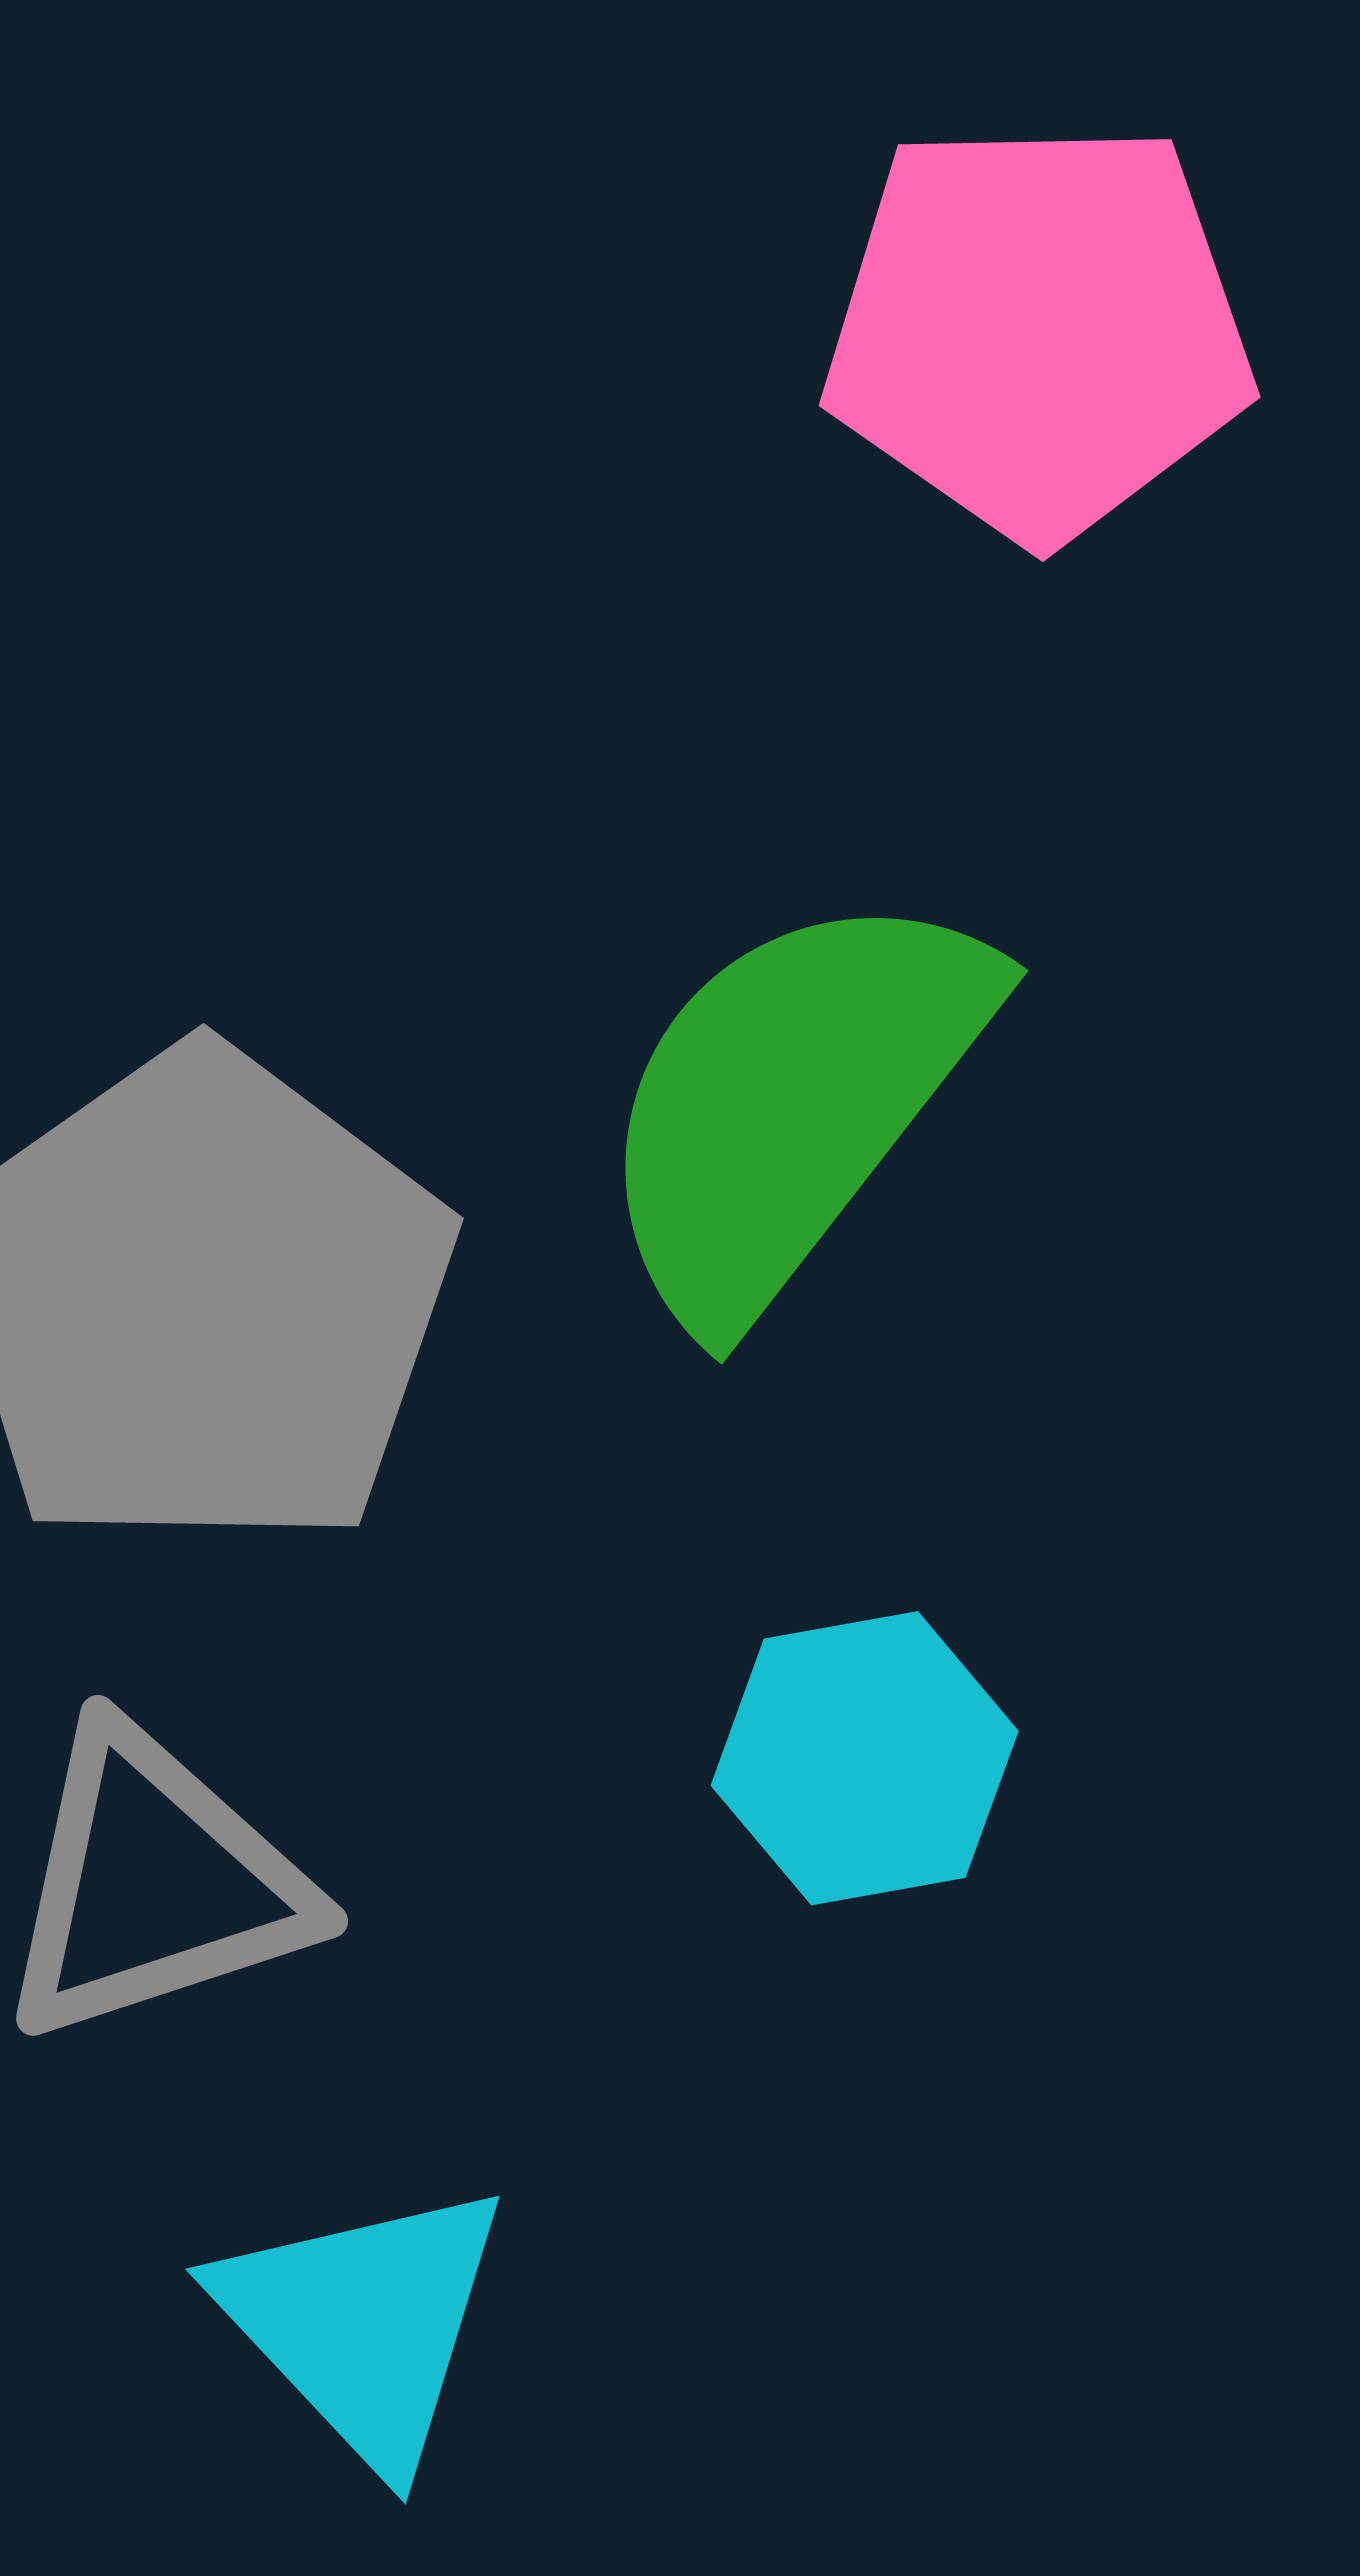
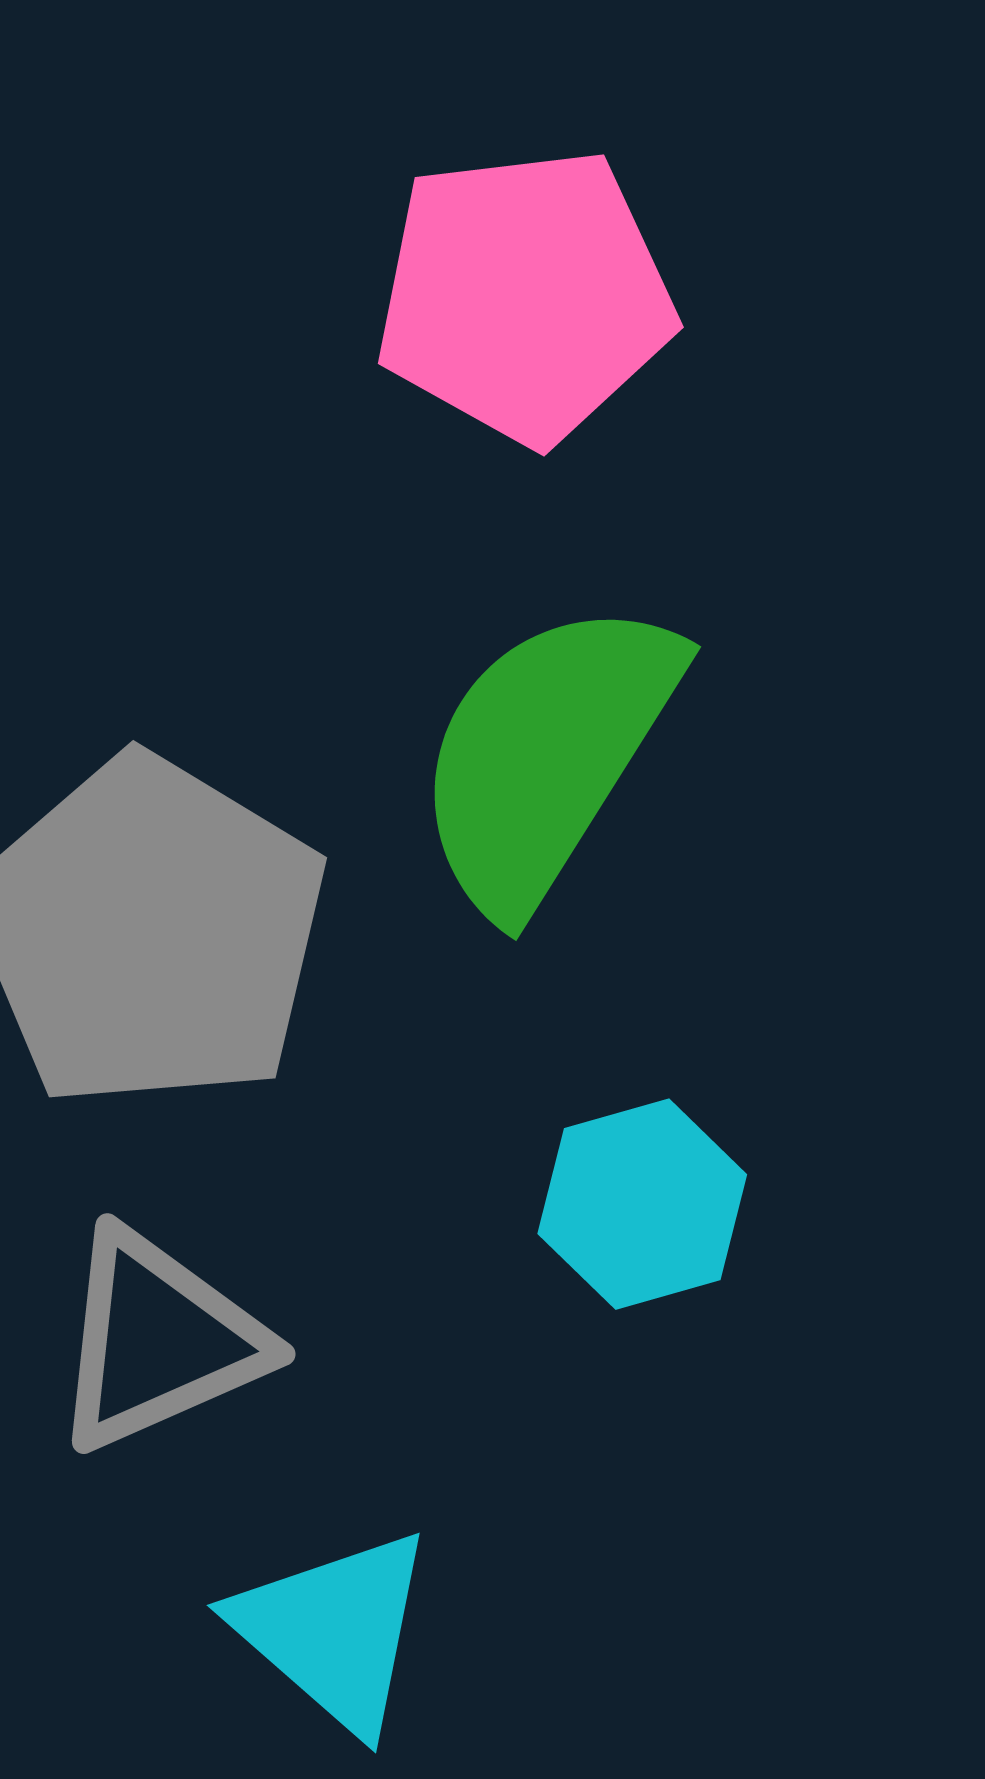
pink pentagon: (1038, 330) -> (525, 296), moved

